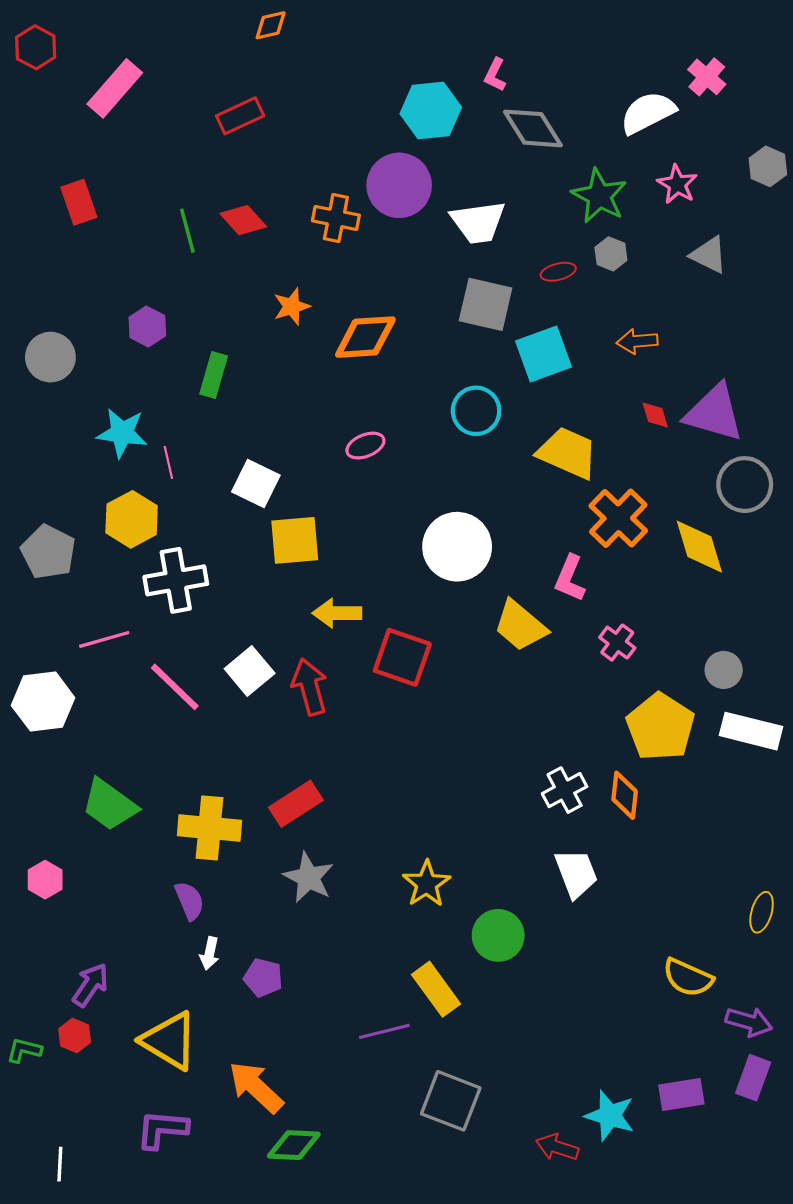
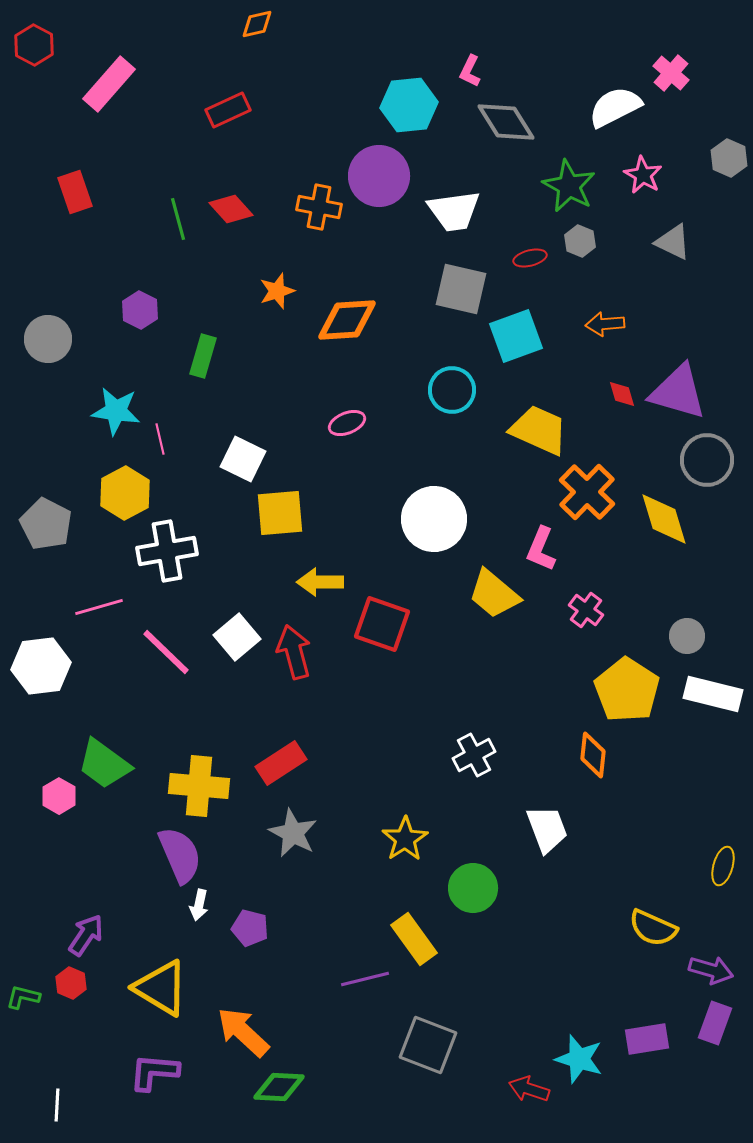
white cross: (565, 790) -> (474, 755), moved
pink hexagon: (45, 880) -> (59, 796), moved
purple semicircle: (189, 901) -> (180, 855), size x1.5

